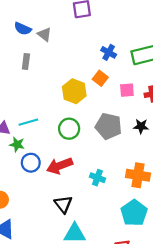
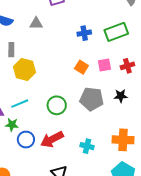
gray triangle: (44, 34) -> (36, 23), moved, turned -32
blue cross: (109, 52) -> (84, 33), turned -32
orange square: (100, 78) -> (81, 67), moved
yellow hexagon: (74, 91) -> (24, 70), moved

